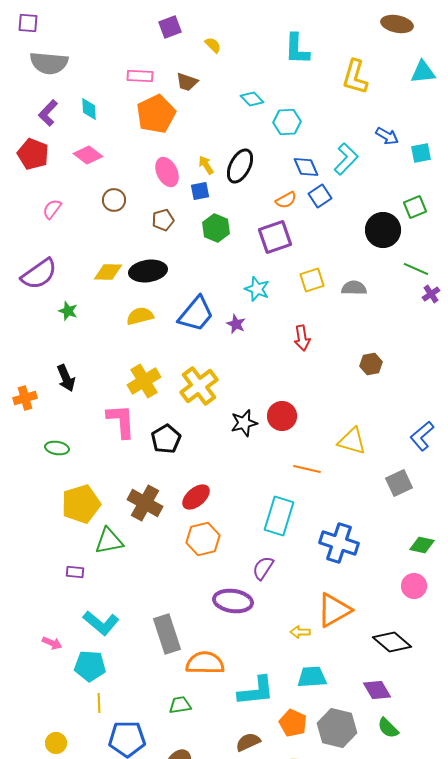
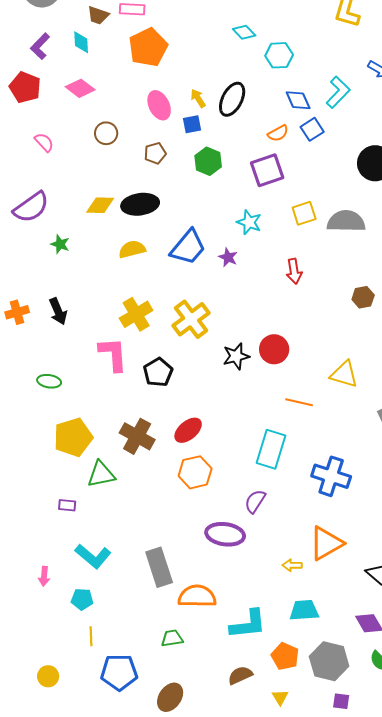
brown trapezoid: (187, 82) -> (98, 15), moved
pink semicircle: (52, 209) -> (44, 142), turned 100
gray semicircle: (354, 288) -> (346, 221), size x1.5
orange cross: (25, 398) -> (17, 312), moved
pink arrow: (52, 643) -> (44, 576), turned 72
cyan pentagon: (90, 666) -> (82, 599), size x0.7

